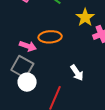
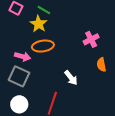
yellow star: (85, 17) -> (39, 24), moved
white circle: (27, 82) -> (19, 104), moved

